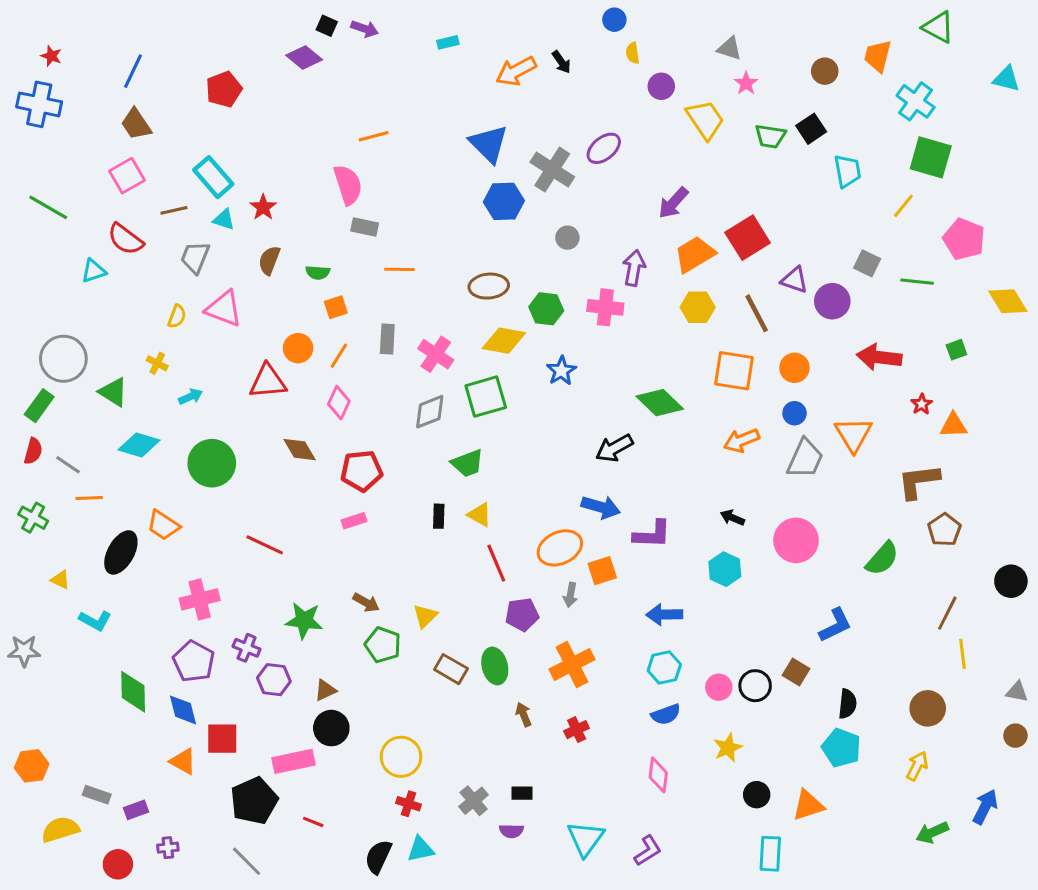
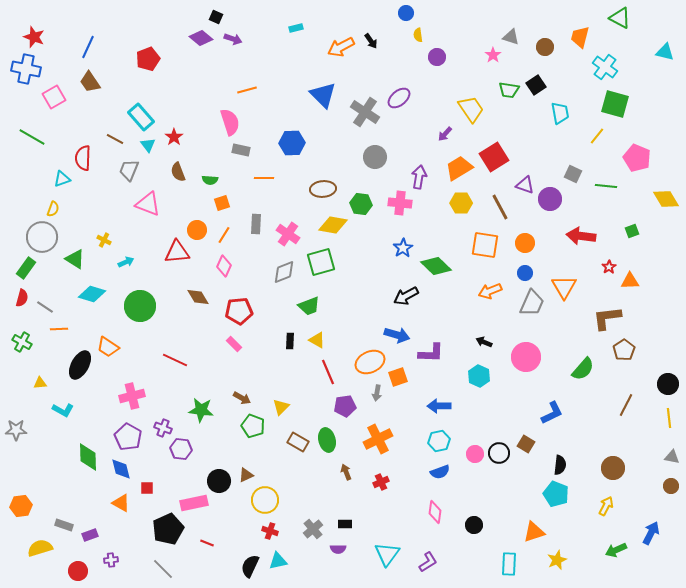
purple arrow: (365, 29) -> (233, 39), moved
gray triangle: (729, 48) -> (511, 37), moved
red star: (51, 56) -> (34, 37), size x1.5
yellow trapezoid: (705, 120) -> (471, 109), moved
pink square: (127, 176) -> (54, 97), moved
blue hexagon: (504, 201) -> (292, 143), moved
purple arrow: (673, 203) -> (445, 134), size x0.7
brown line: (174, 210) -> (115, 139), turned 42
cyan triangle: (224, 219) -> (148, 145), turned 35
gray circle: (567, 238) -> (375, 157), size x1.5
red semicircle: (125, 239) -> (83, 158), turned 55
brown semicircle: (269, 260) -> (178, 172), turned -42
yellow semicircle: (177, 316) -> (53, 209), moved
blue star: (561, 371) -> (403, 248), moved
pink rectangle: (354, 521) -> (234, 344), turned 63
yellow triangle: (60, 580) -> (40, 383), turned -32
yellow line: (962, 654) -> (669, 418), moved
brown triangle: (325, 690) -> (246, 475), moved
red square: (222, 739) -> (147, 488), size x0.6
yellow star: (728, 748) -> (557, 560), moved
black circle: (757, 795) -> (474, 525), moved

